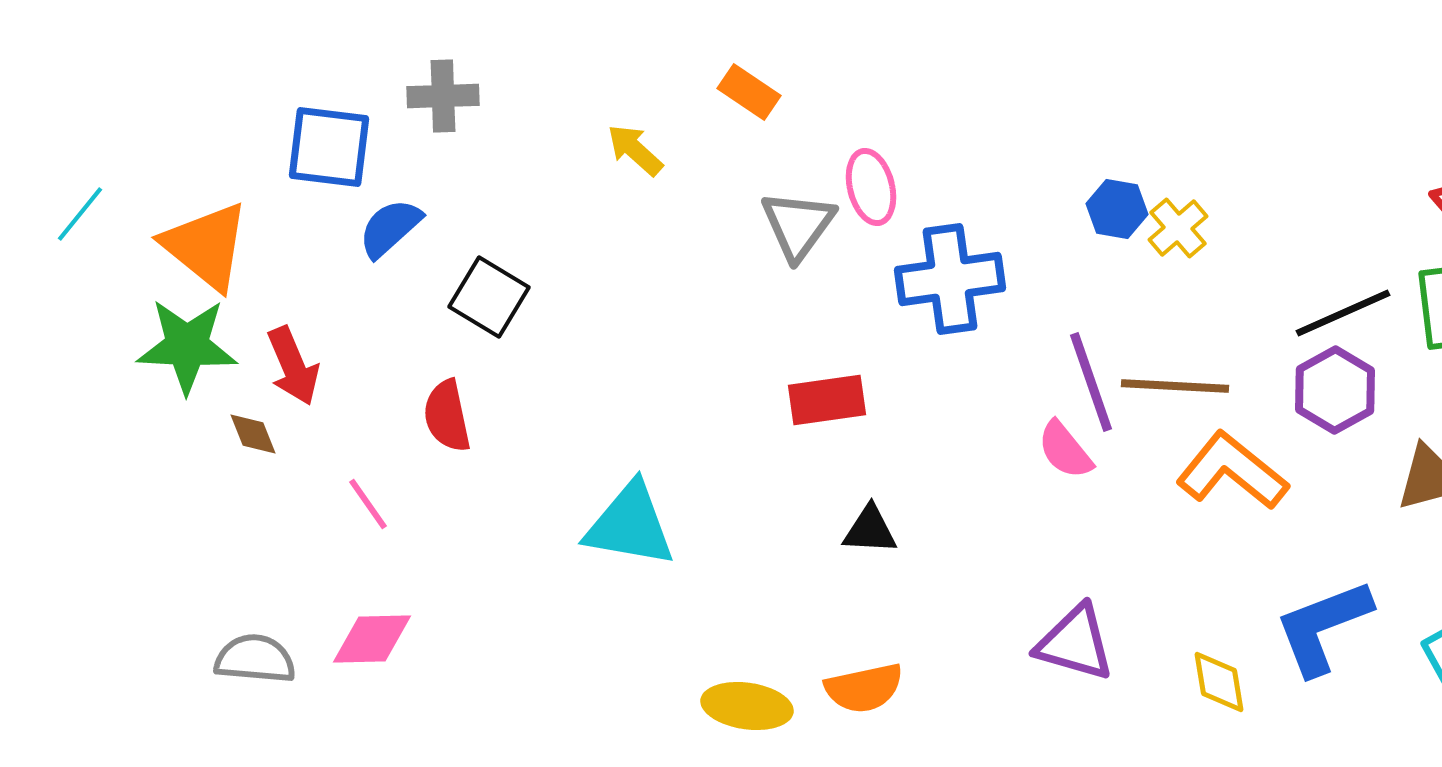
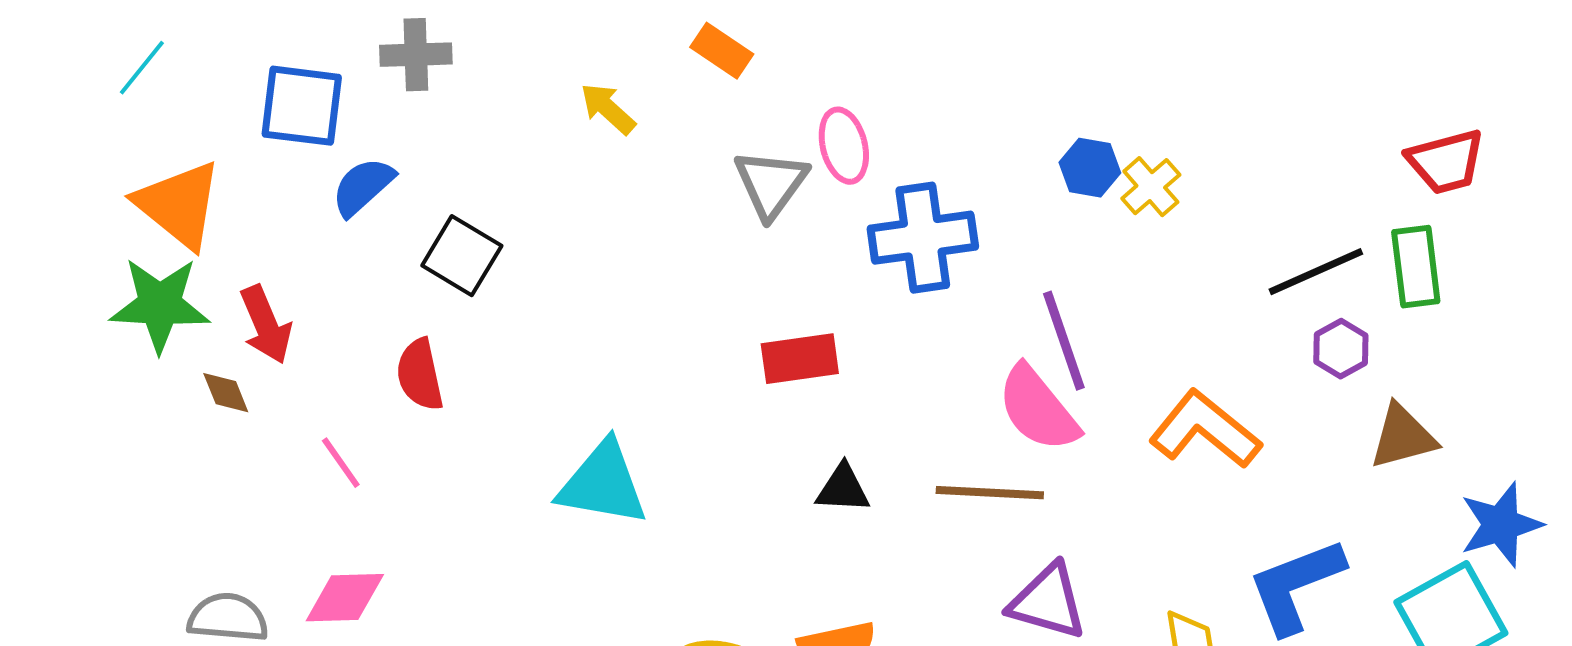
cyan line: (80, 214) -> (142, 68), moved
brown line: (1175, 386) -> (990, 493), moved
purple hexagon: (1335, 390) -> (1341, 349), moved, size x0.7
pink semicircle: (1065, 450) -> (1038, 409), size x1.5

